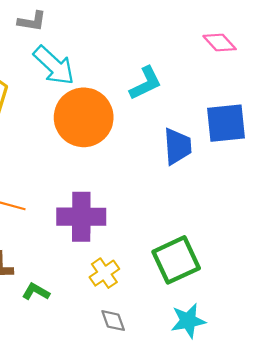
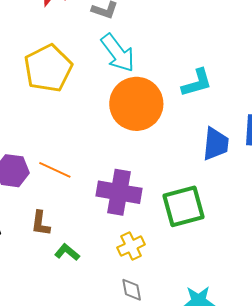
green square: (176, 260) -> (184, 206), moved

